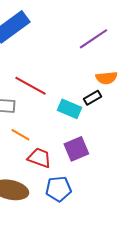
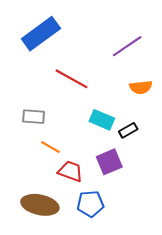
red line: (30, 86) -> (71, 79), moved
black rectangle: (92, 98) -> (128, 130), moved

